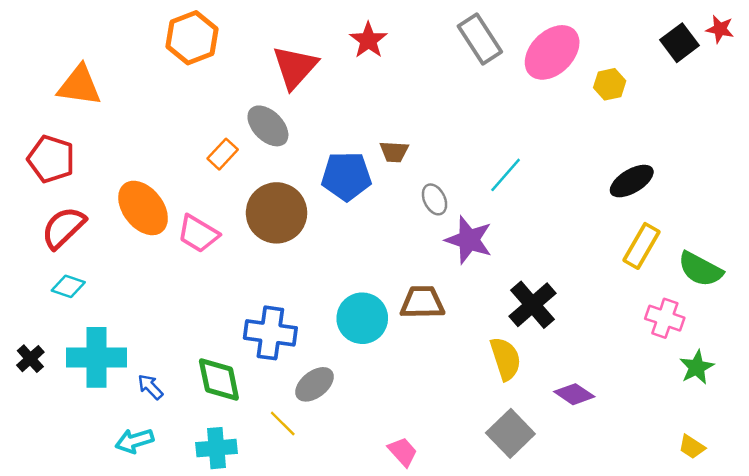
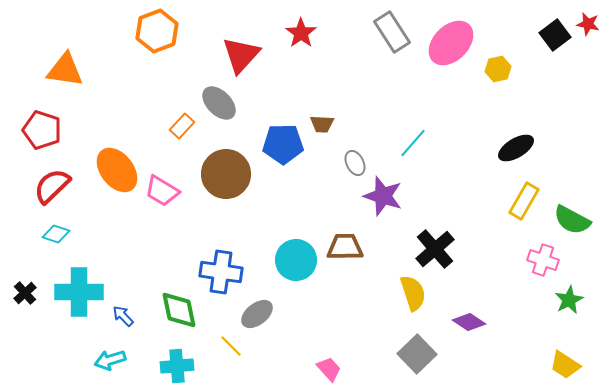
yellow trapezoid: (692, 447) -> (565, 365), size x1.4

